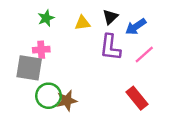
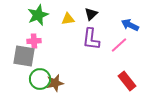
green star: (46, 18) -> (38, 15), size x1.5
blue arrow: (136, 27) -> (130, 25), moved, turned 60
red rectangle: (137, 98) -> (127, 81), moved

